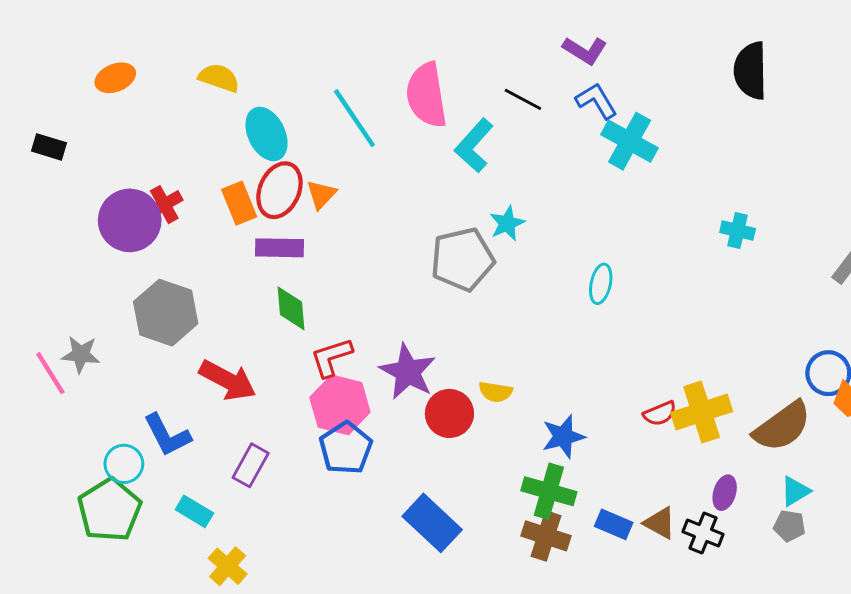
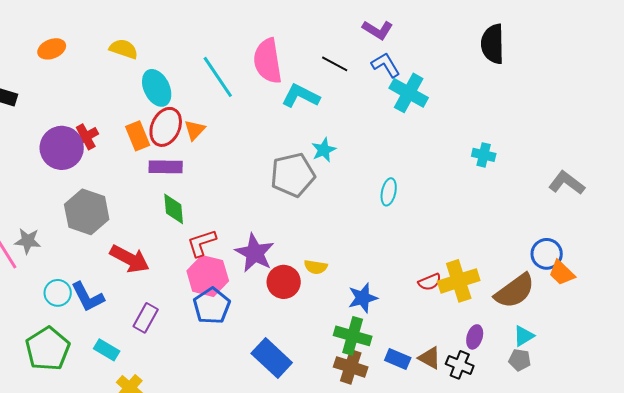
cyan L-shape: (474, 146) -> (301, 96), turned 75
cyan circle: (124, 464) -> (58, 293), moved

